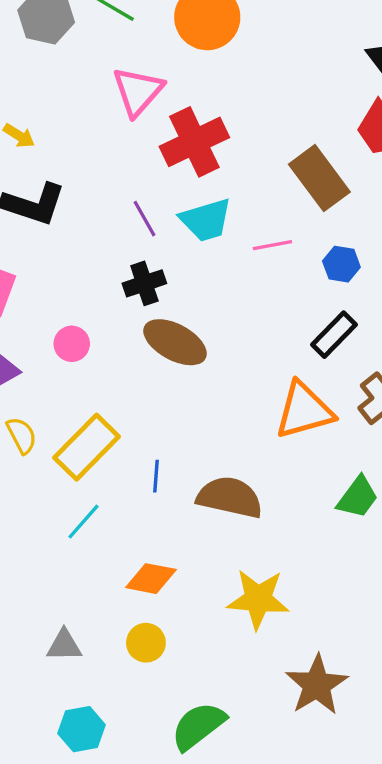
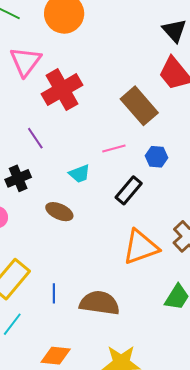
cyan trapezoid: (206, 220) -> (79, 174), moved, size x0.7
black cross: (144, 283) -> (18, 178), moved
black rectangle: (334, 335) -> (129, 190), moved
brown ellipse: (175, 342) -> (59, 212), size x0.7

